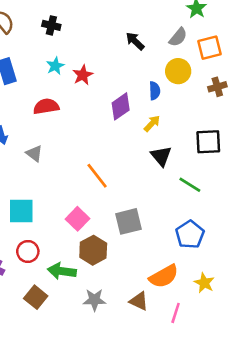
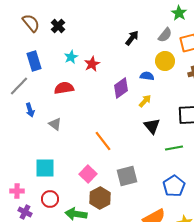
black cross: (51, 25) -> (58, 26), moved, turned 32
black arrow: (135, 41) -> (132, 38), turned 84
blue semicircle: (155, 91) -> (147, 76), turned -80
green line: (190, 185) -> (174, 148), turned -42

